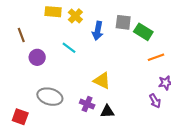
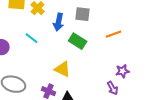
green rectangle: (143, 32) -> (78, 41), moved
orange line: (156, 57) -> (114, 34), moved

